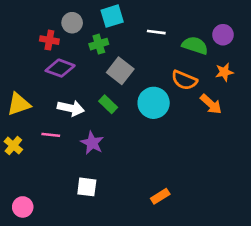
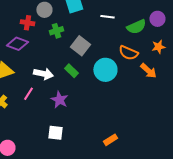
green cross: (99, 44) -> (56, 31), moved
green semicircle: (195, 45) -> (136, 27), turned 138
purple diamond: (60, 68) -> (17, 44), moved
pink line: (51, 135) -> (28, 94), turned -64

